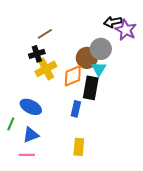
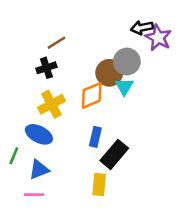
yellow cross: (46, 69) -> (51, 104), moved
black rectangle: (91, 88) -> (114, 154), moved, turned 30

